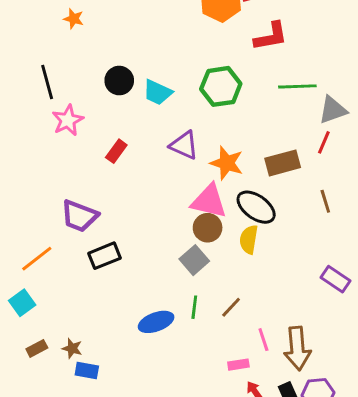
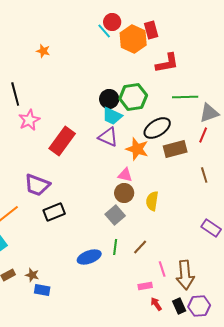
orange star: (74, 19) -> (43, 51), moved
black circle: (119, 81) -> (109, 99), moved
cyan trapezoid: (157, 92) -> (112, 116), moved
red rectangle: (116, 151) -> (62, 141), size x1.8
pink triangle: (209, 201) -> (125, 175), size x0.6
black ellipse: (256, 207) -> (157, 128), moved, turned -68

